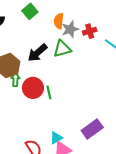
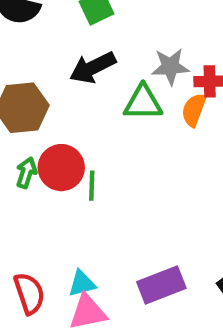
orange semicircle: (59, 21) -> (194, 110), moved
black arrow: (37, 53) -> (93, 67), moved
green arrow: (15, 80) -> (26, 173), moved

